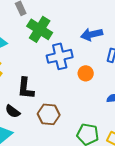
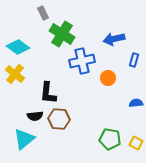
black semicircle: (13, 111) -> (35, 116), turned -42
brown hexagon: (49, 114) -> (59, 119), moved

